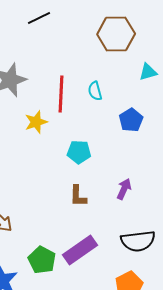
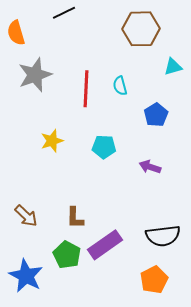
yellow star: (36, 122) -> (52, 141), moved
purple arrow: (124, 189) -> (150, 167), moved, turned -95
brown L-shape: (78, 196) -> (75, 218), moved

